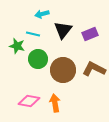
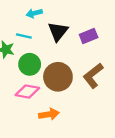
brown L-shape: (94, 69) -> (93, 76), turned -65
pink diamond: (29, 101) -> (27, 92), moved
orange arrow: (55, 103) -> (49, 114), turned 90

